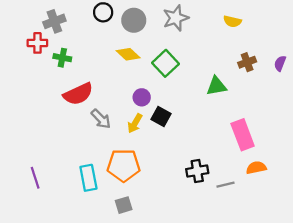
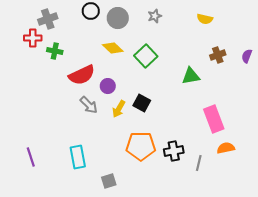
gray star: (176, 18) -> (155, 16), size x0.6
red semicircle: (78, 94) -> (82, 75), moved
purple circle: (142, 97) -> (108, 86), moved
orange pentagon: (124, 165) -> (141, 146), moved
gray line: (226, 185) -> (199, 163), turned -63

